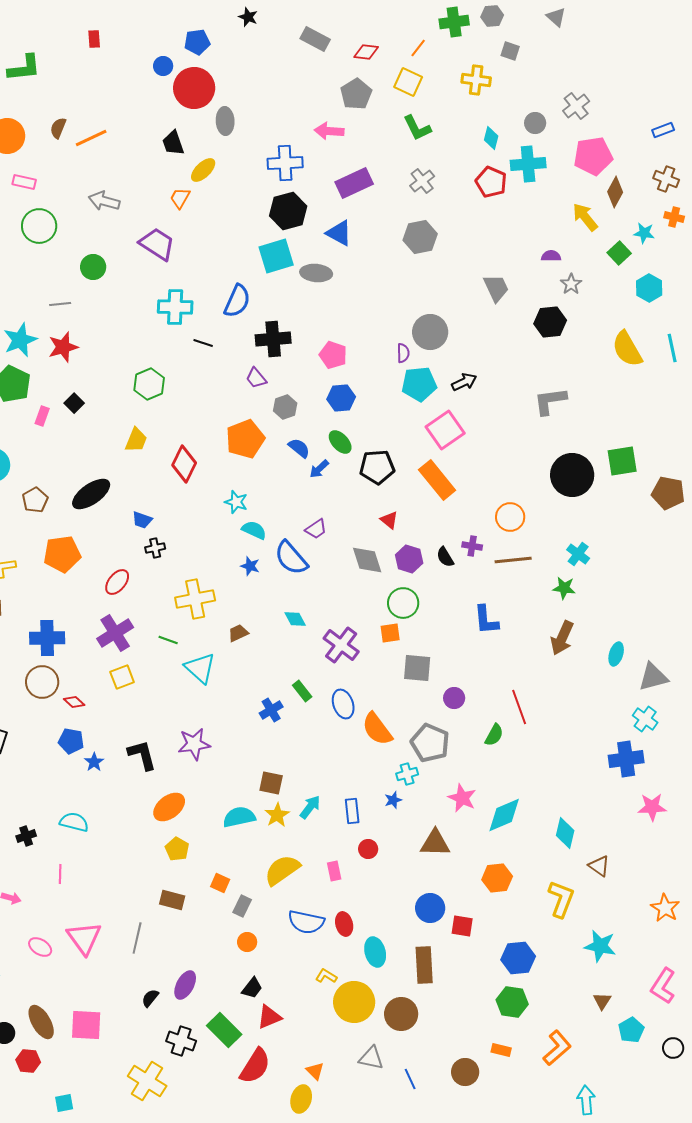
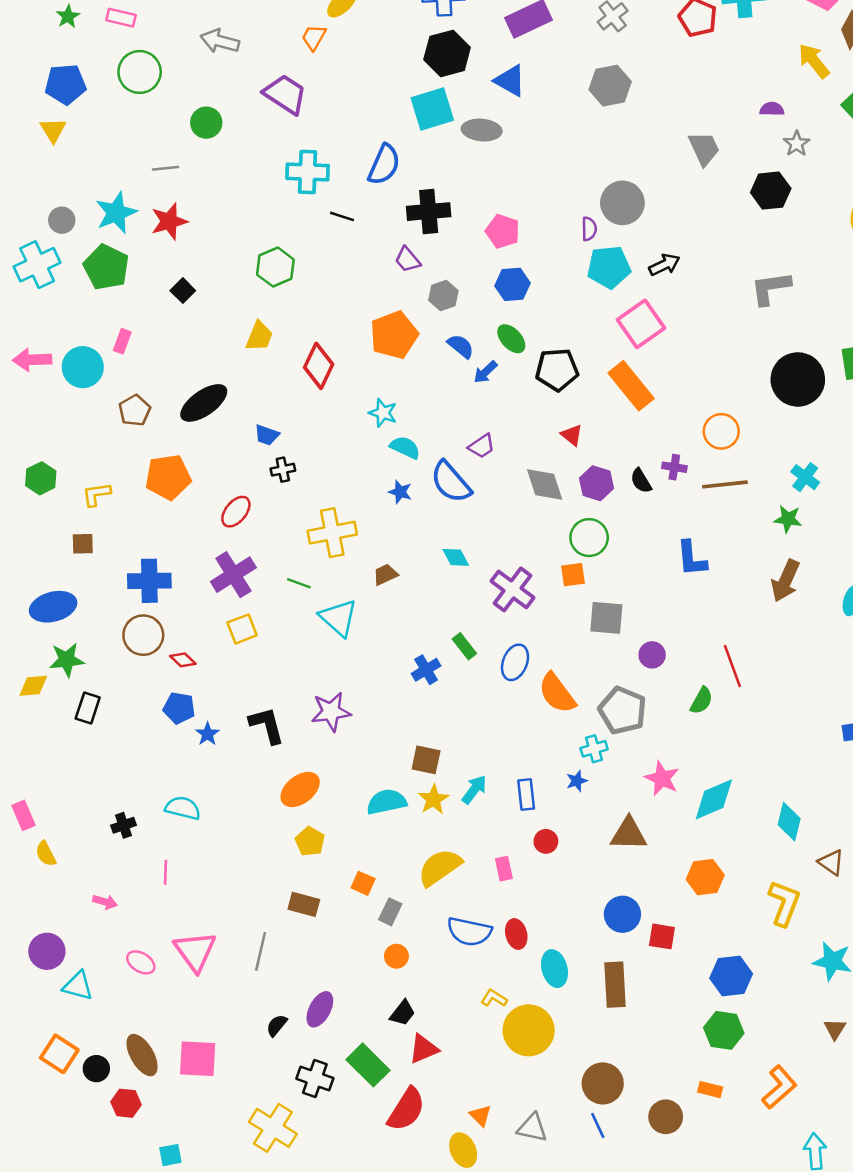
pink rectangle: (42, 416) -> (122, 341), moved
blue ellipse: (343, 704) -> (515, 662), turned 40
brown circle: (401, 1014) -> (603, 1083), moved
gray triangle: (371, 1058) -> (532, 1128), moved
yellow ellipse: (301, 1099) -> (463, 1150), turned -40

